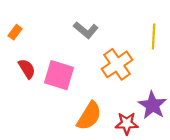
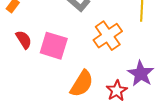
red star: (127, 123) -> (117, 91), turned -30

